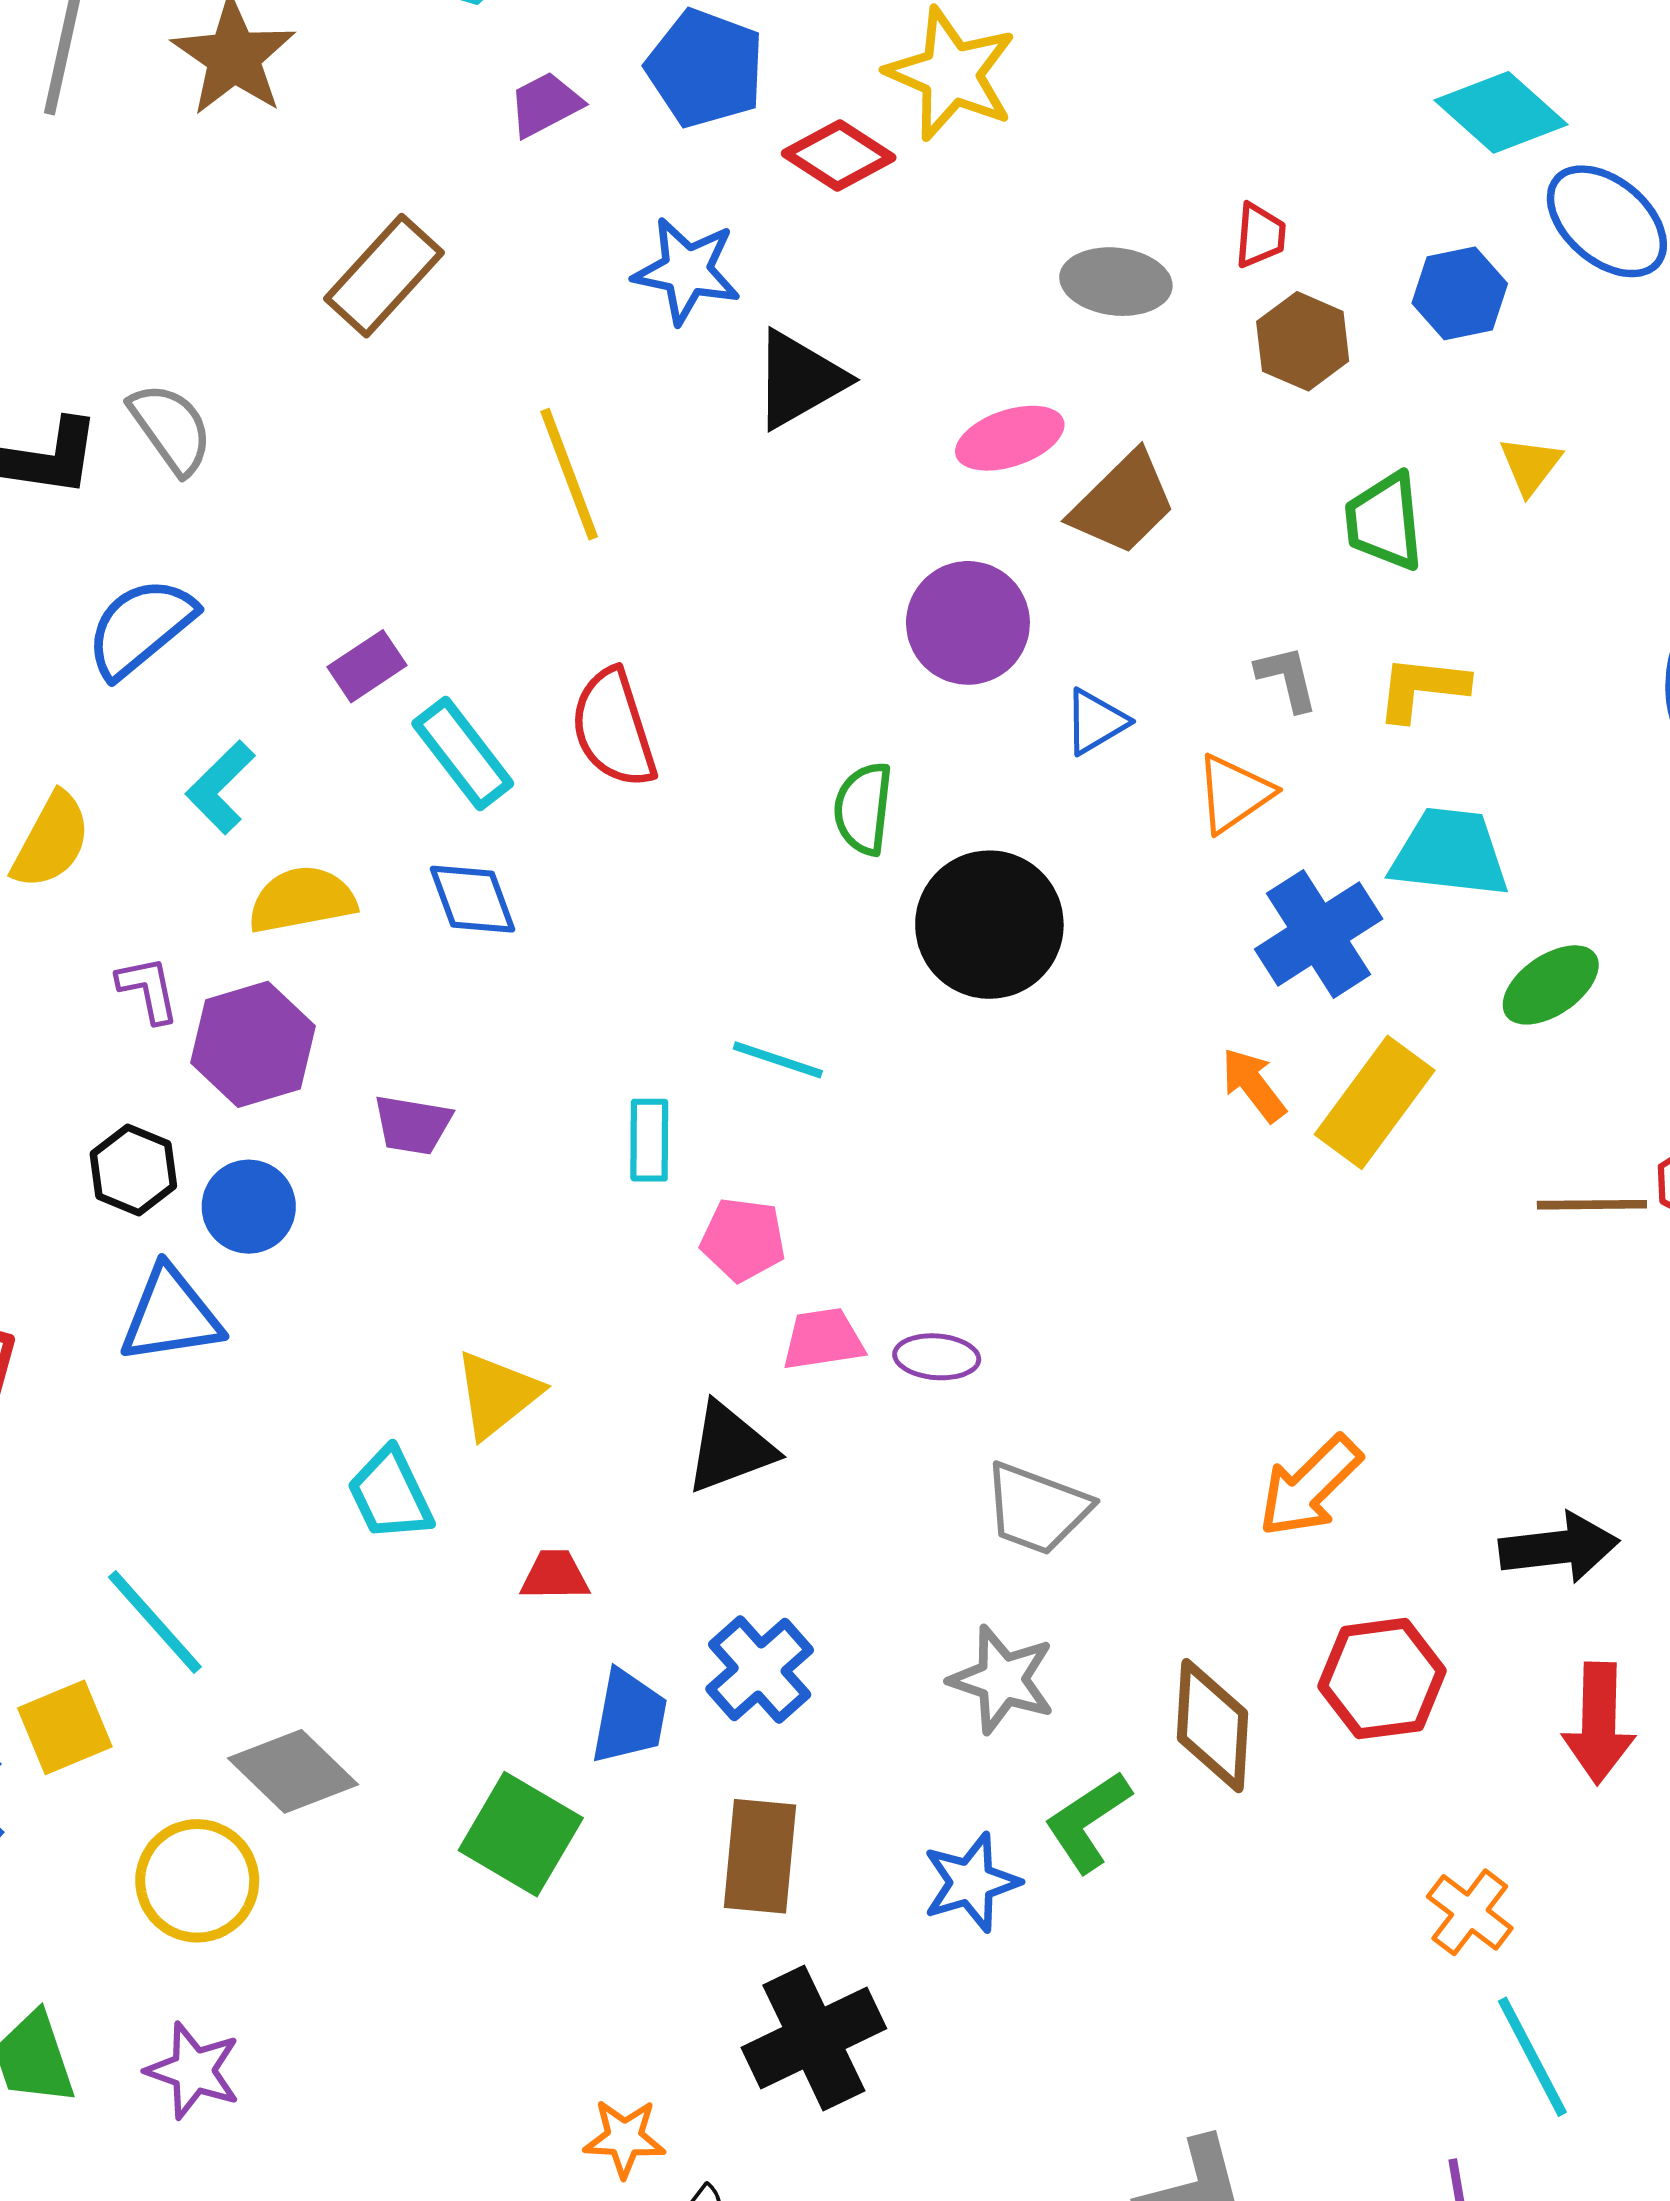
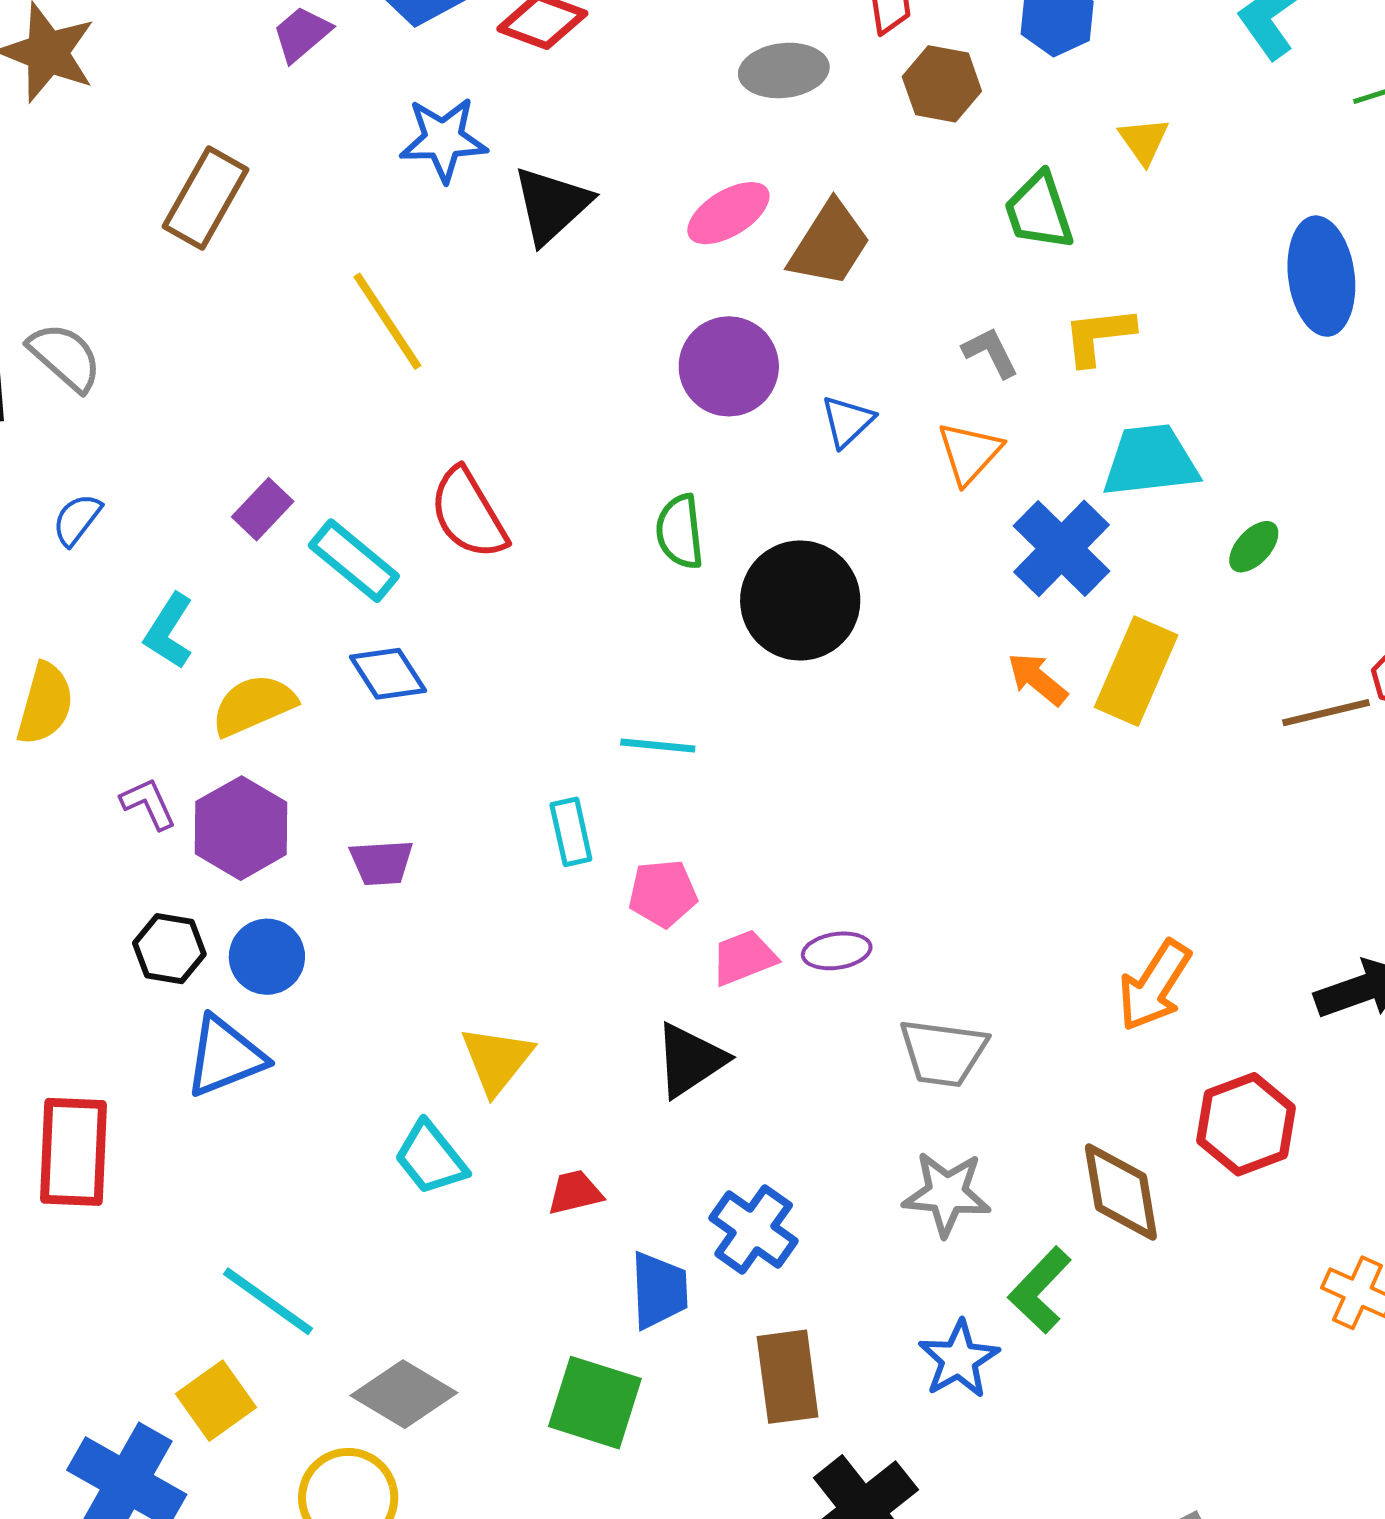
blue semicircle: (140, 627) -> (77, 519), size x0.6
green ellipse: (1551, 985) -> (1254, 547), size x0.7

